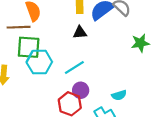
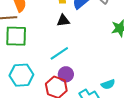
cyan hexagon: (39, 62) -> (21, 75), moved
cyan semicircle: (119, 95) -> (108, 84), moved

